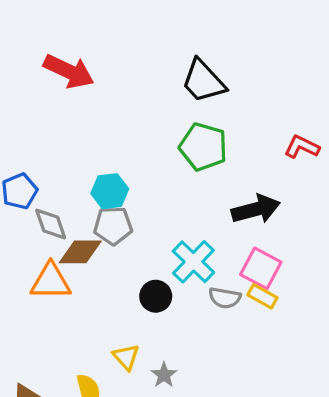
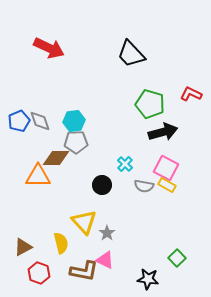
green pentagon: (203, 147) -> (150, 104), moved
gray diamond: (51, 224) -> (40, 121), moved
cyan cross: (193, 262) -> (125, 164), size x0.6
yellow triangle: (126, 357) -> (84, 222), size x1.5

